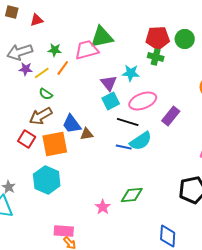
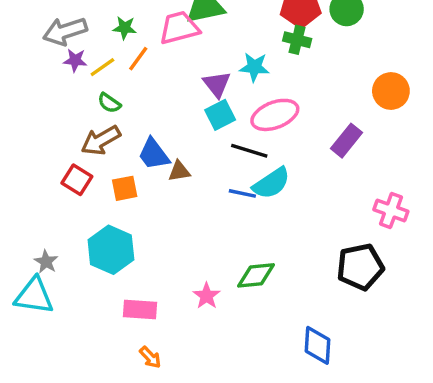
purple rectangle: (171, 116) -> (347, 141), moved
orange square: (55, 144) -> (125, 188), size x0.6
pink rectangle: (64, 231) -> (140, 310), moved

